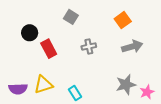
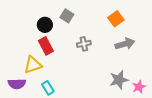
black circle: (30, 33) -> (45, 25), moved
yellow triangle: (43, 85) -> (33, 65), moved
cyan rectangle: (75, 93) -> (48, 88), moved

